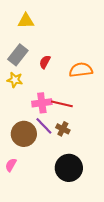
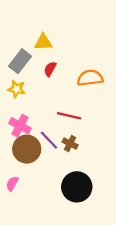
yellow triangle: (26, 21) -> (43, 42), moved
pink cross: (42, 103) -> (20, 126), moved, turned 36

